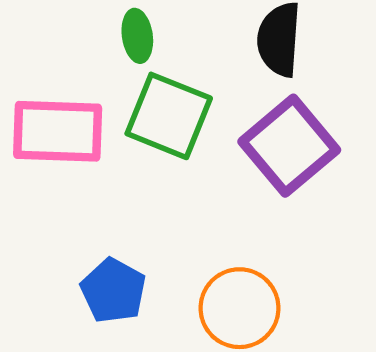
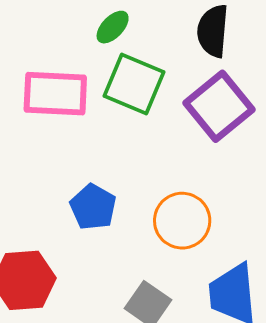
green ellipse: (137, 36) -> (113, 27), turned 51

